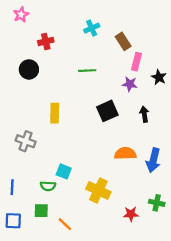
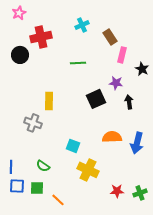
red cross: (46, 41) -> (41, 37), size x1.5
black circle: (29, 69) -> (20, 55), moved
purple star: (130, 84) -> (116, 83), moved
gray cross: (26, 141) -> (33, 123), moved
cyan square: (64, 171) -> (73, 146), moved
green semicircle: (48, 186) -> (43, 166), turned 32
green cross: (157, 203) -> (140, 193), moved, turned -32
blue square: (13, 221) -> (17, 186), moved

